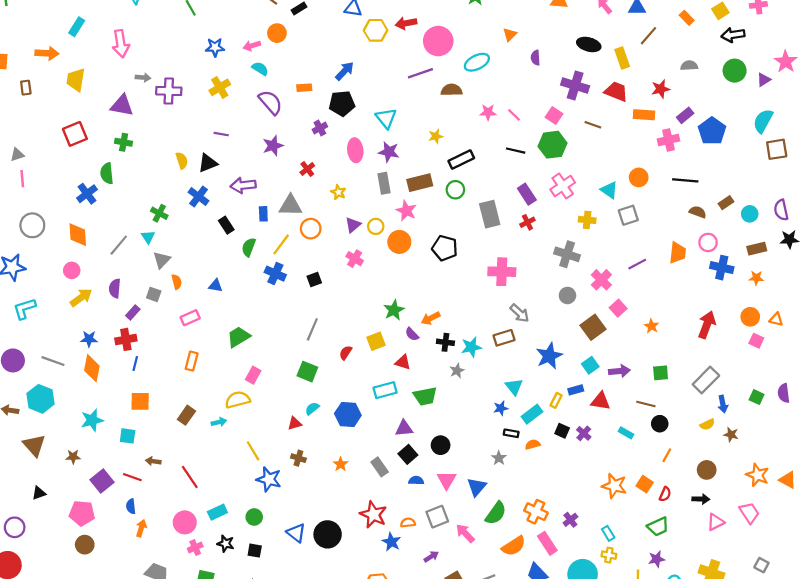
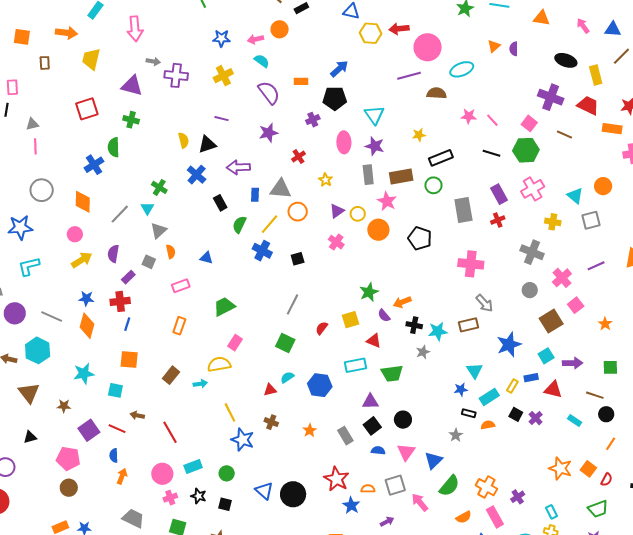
purple semicircle: (535, 58) -> (514, 49), moved
orange semicircle: (514, 546) -> (464, 517), size x0.7

